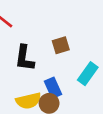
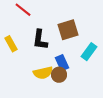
brown square: (61, 45) -> (68, 30), size x1.5

